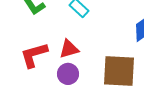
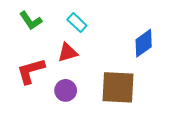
red triangle: (69, 49) -> (68, 52), moved

